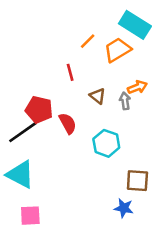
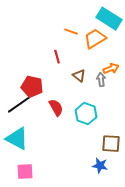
orange line: (88, 41) -> (71, 32), turned 64
red semicircle: (68, 123) -> (56, 108), moved

